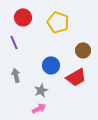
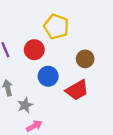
red circle: (23, 17) -> (34, 50), moved
gray star: (41, 90) -> (25, 105), moved

